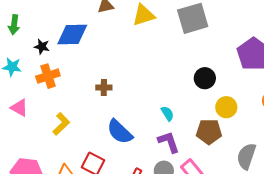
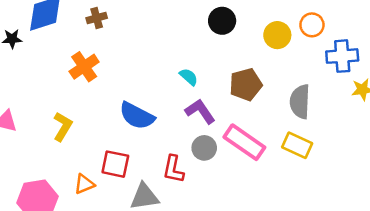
orange cross: (48, 76) -> (84, 67), moved
brown cross: (104, 88) -> (97, 18), moved
yellow circle: (226, 107) -> (277, 35), moved

